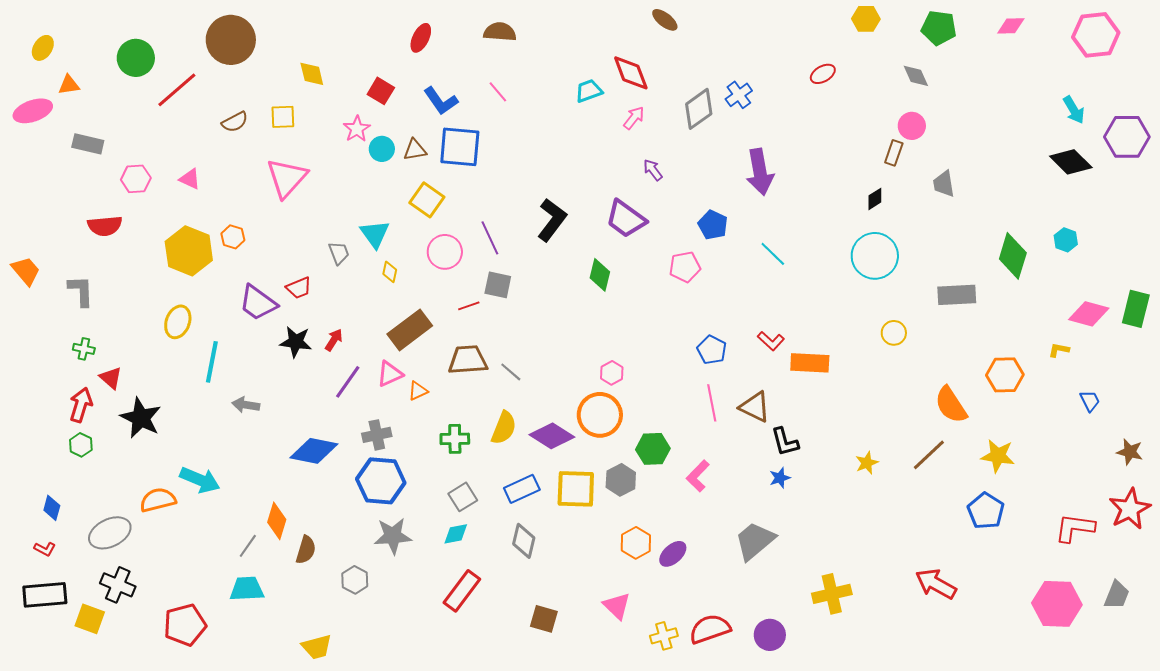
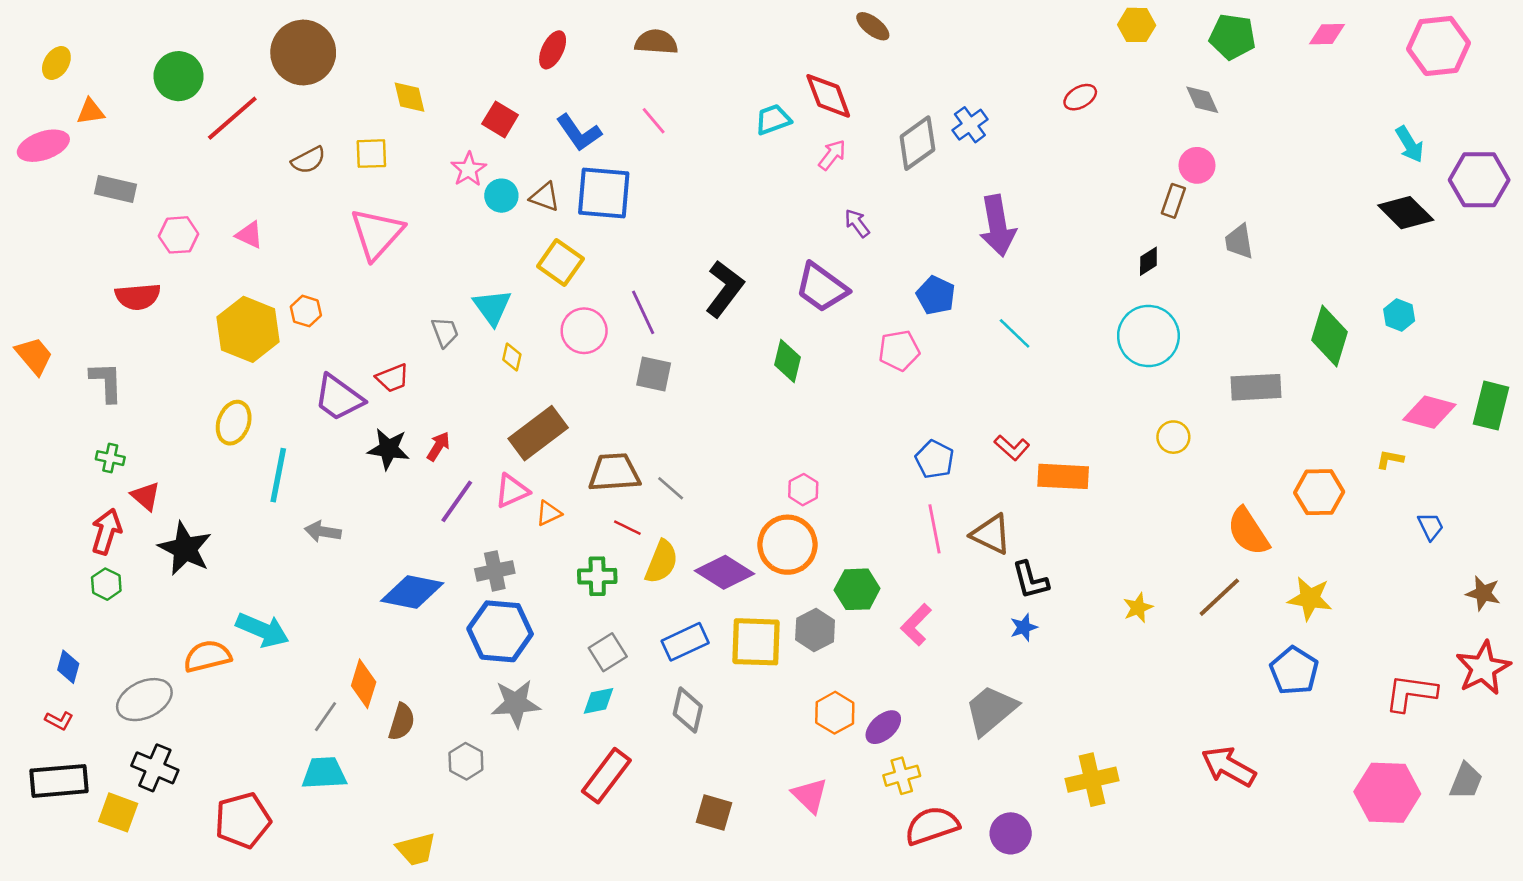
brown triangle: (415, 150) -> (545, 197), turned 30
red line: (469, 306) -> (627, 528), moved, turned 45
yellow cross: (664, 636) -> (902, 776), moved

